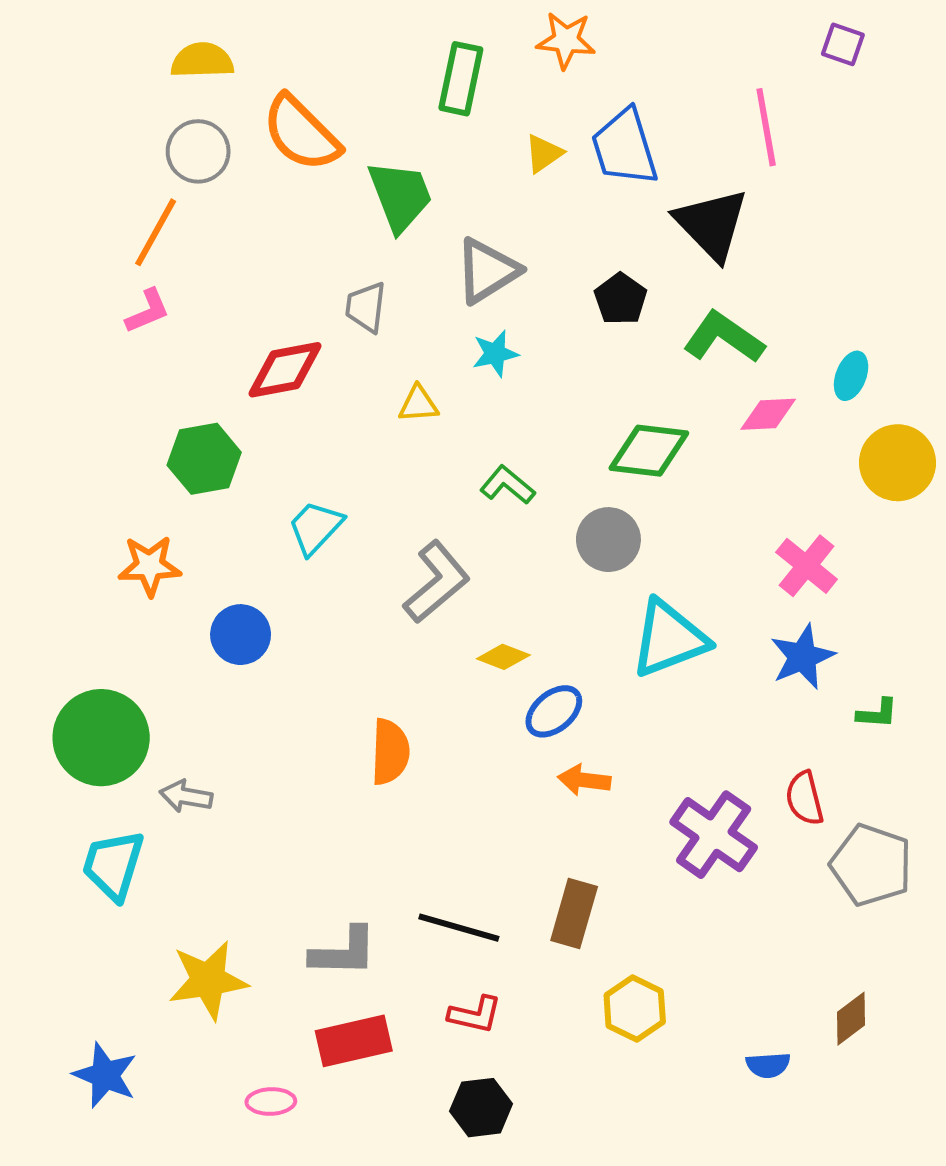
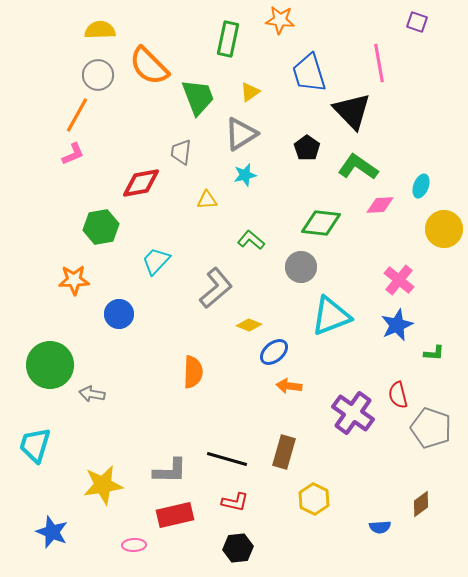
yellow triangle: (544, 153) -> (250, 92), moved
cyan trapezoid: (113, 865) -> (35, 445), moved

